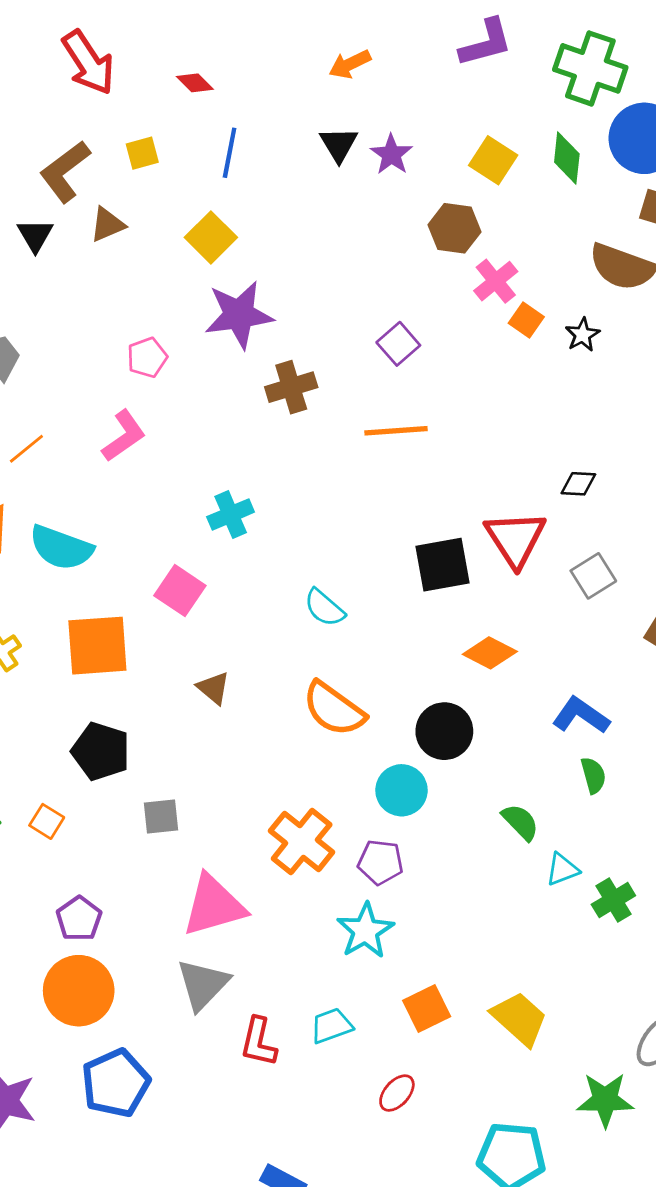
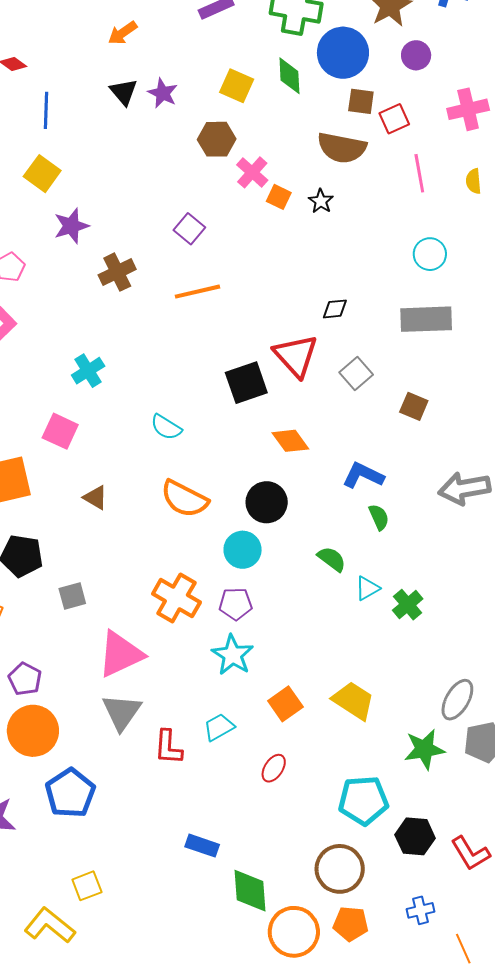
purple star: (239, 315) -> (71, 226), size x0.7
orange diamond: (490, 653) -> (290, 441), turned 36

